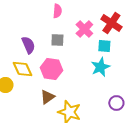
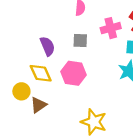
pink cross: (84, 29) -> (111, 28), turned 30
brown triangle: (47, 97) -> (38, 105), moved

